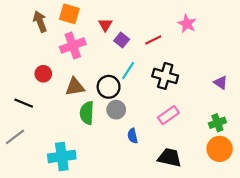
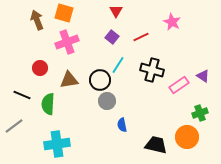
red triangle: (105, 25) -> (116, 11), moved
green semicircle: (87, 113) -> (48, 104), moved
pink rectangle: (168, 115) -> (179, 85), moved
orange circle: (220, 149) -> (187, 137), moved

